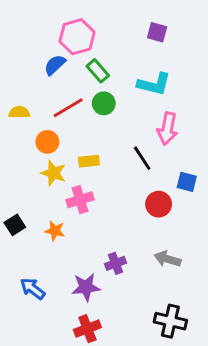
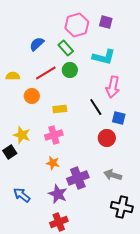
pink hexagon: (77, 37) -> (77, 25), moved
yellow star: (53, 173) -> (22, 135), moved
blue square: (187, 182) -> (119, 118), moved
orange star: (55, 231) -> (53, 163), moved
purple cross: (116, 263) -> (78, 178), size x1.5
purple star: (86, 287) -> (58, 194), turned 30
black cross: (170, 321) -> (122, 207), moved

